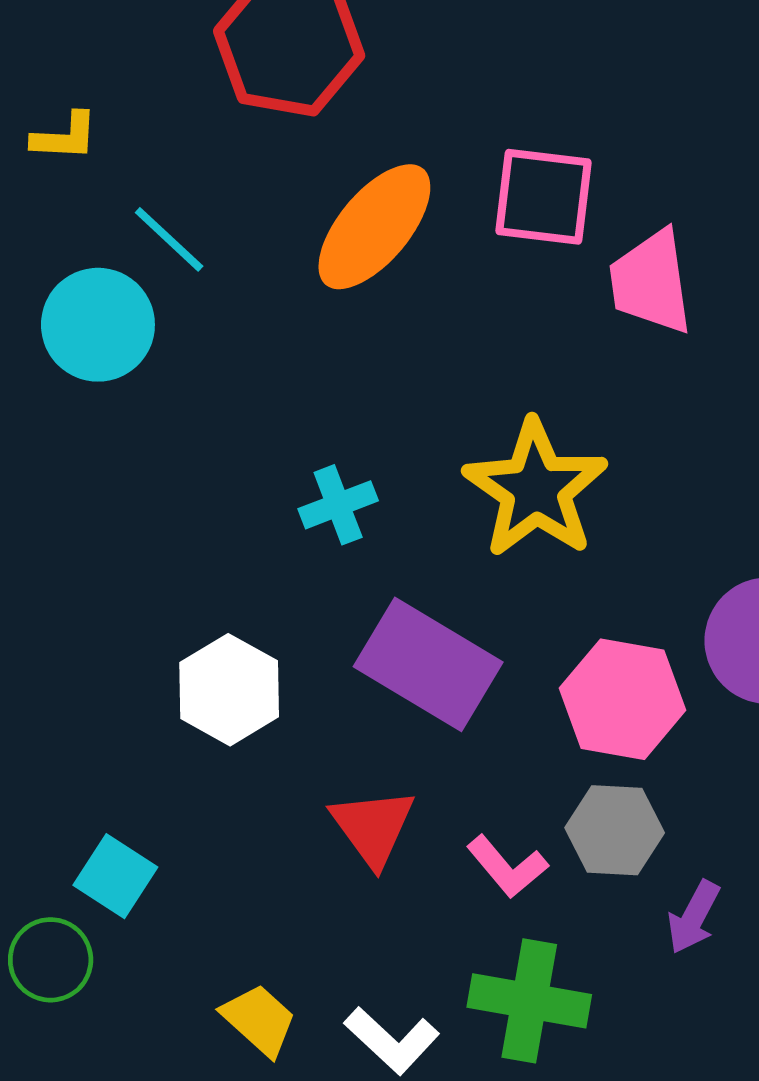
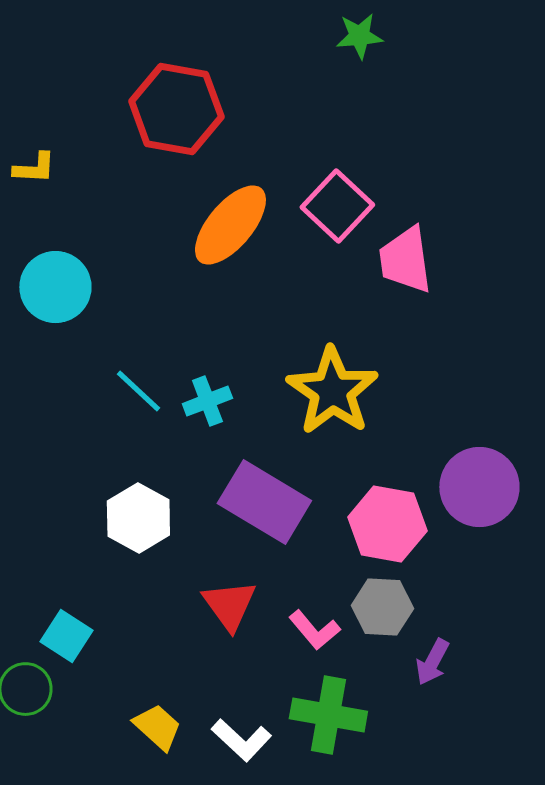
pink square: (543, 197) -> (337, 206), turned 36
cyan line: (169, 239) -> (138, 391), moved

